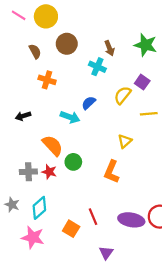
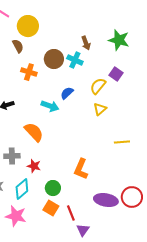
yellow circle: (46, 16) -> (28, 26), moved
brown circle: (67, 44) -> (54, 59), moved
yellow line: (149, 114) -> (122, 142), moved
yellow triangle: (125, 141) -> (100, 109), moved
green circle: (73, 162) -> (53, 188), moved
red star: (49, 172) -> (34, 166), moved
orange L-shape: (112, 172) -> (81, 169), moved
red line: (93, 217) -> (71, 213), moved

